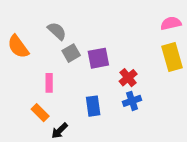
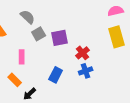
blue rectangle: (93, 106) -> (56, 75), turned 35

